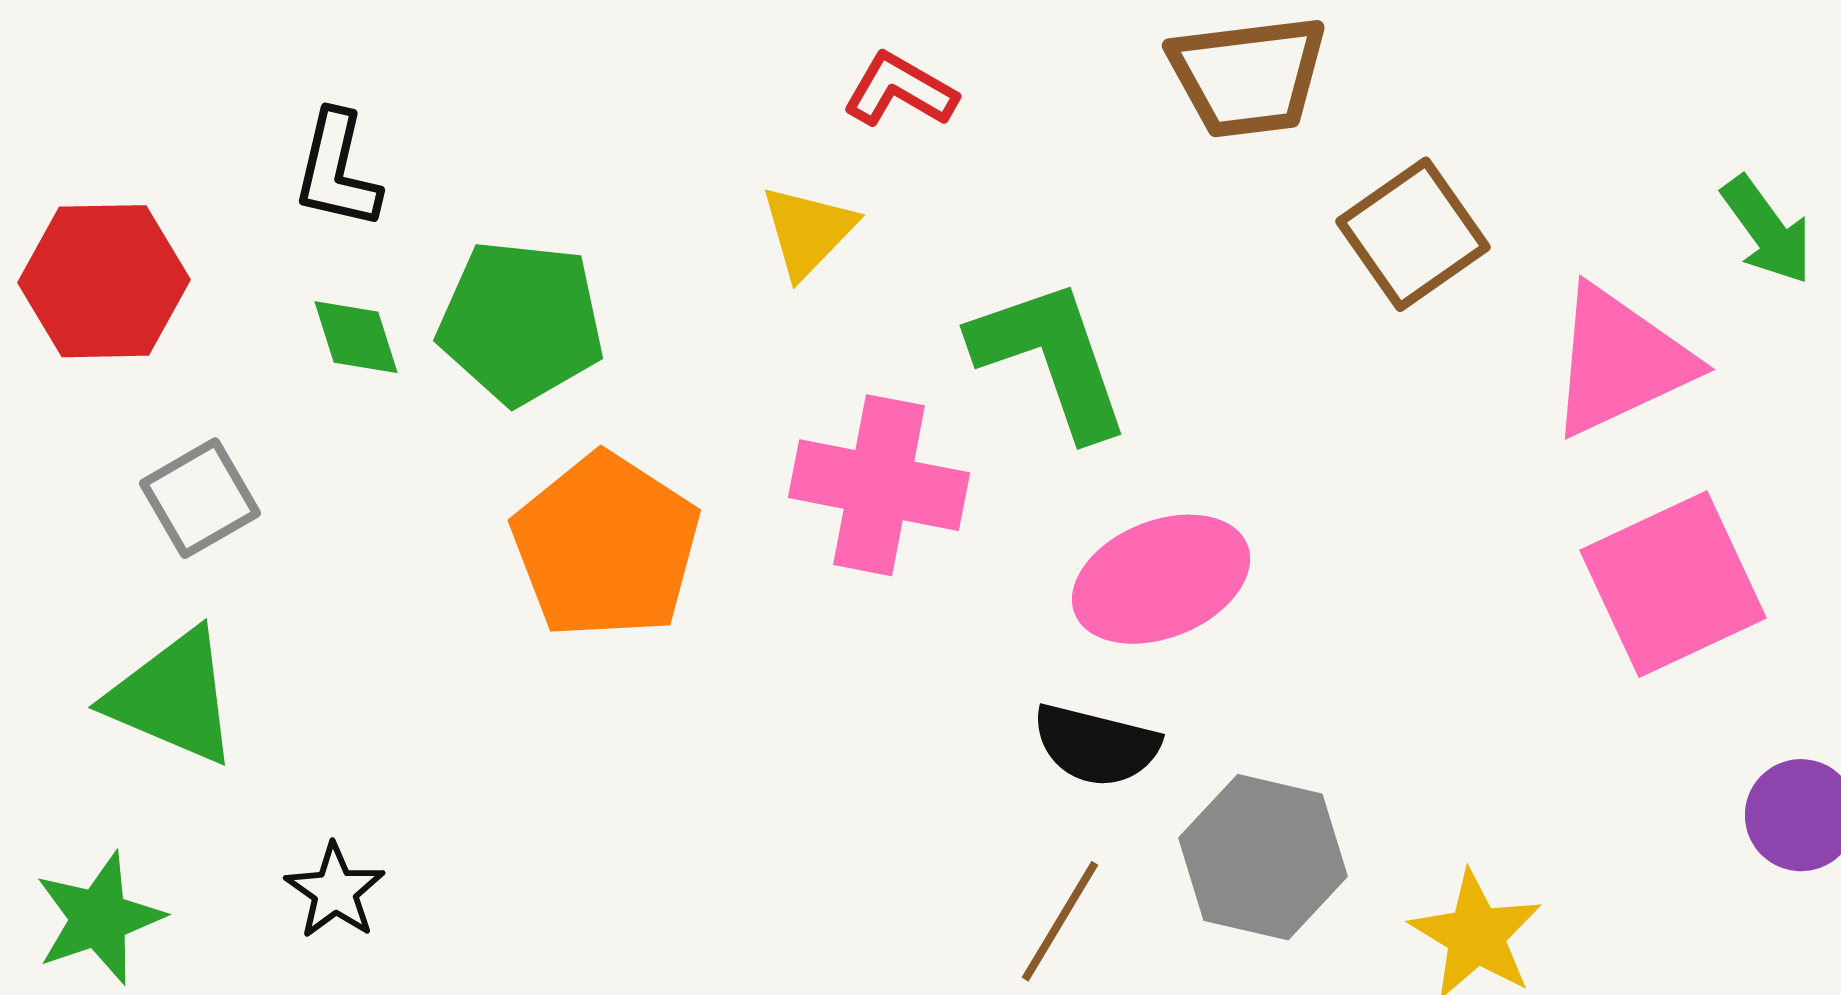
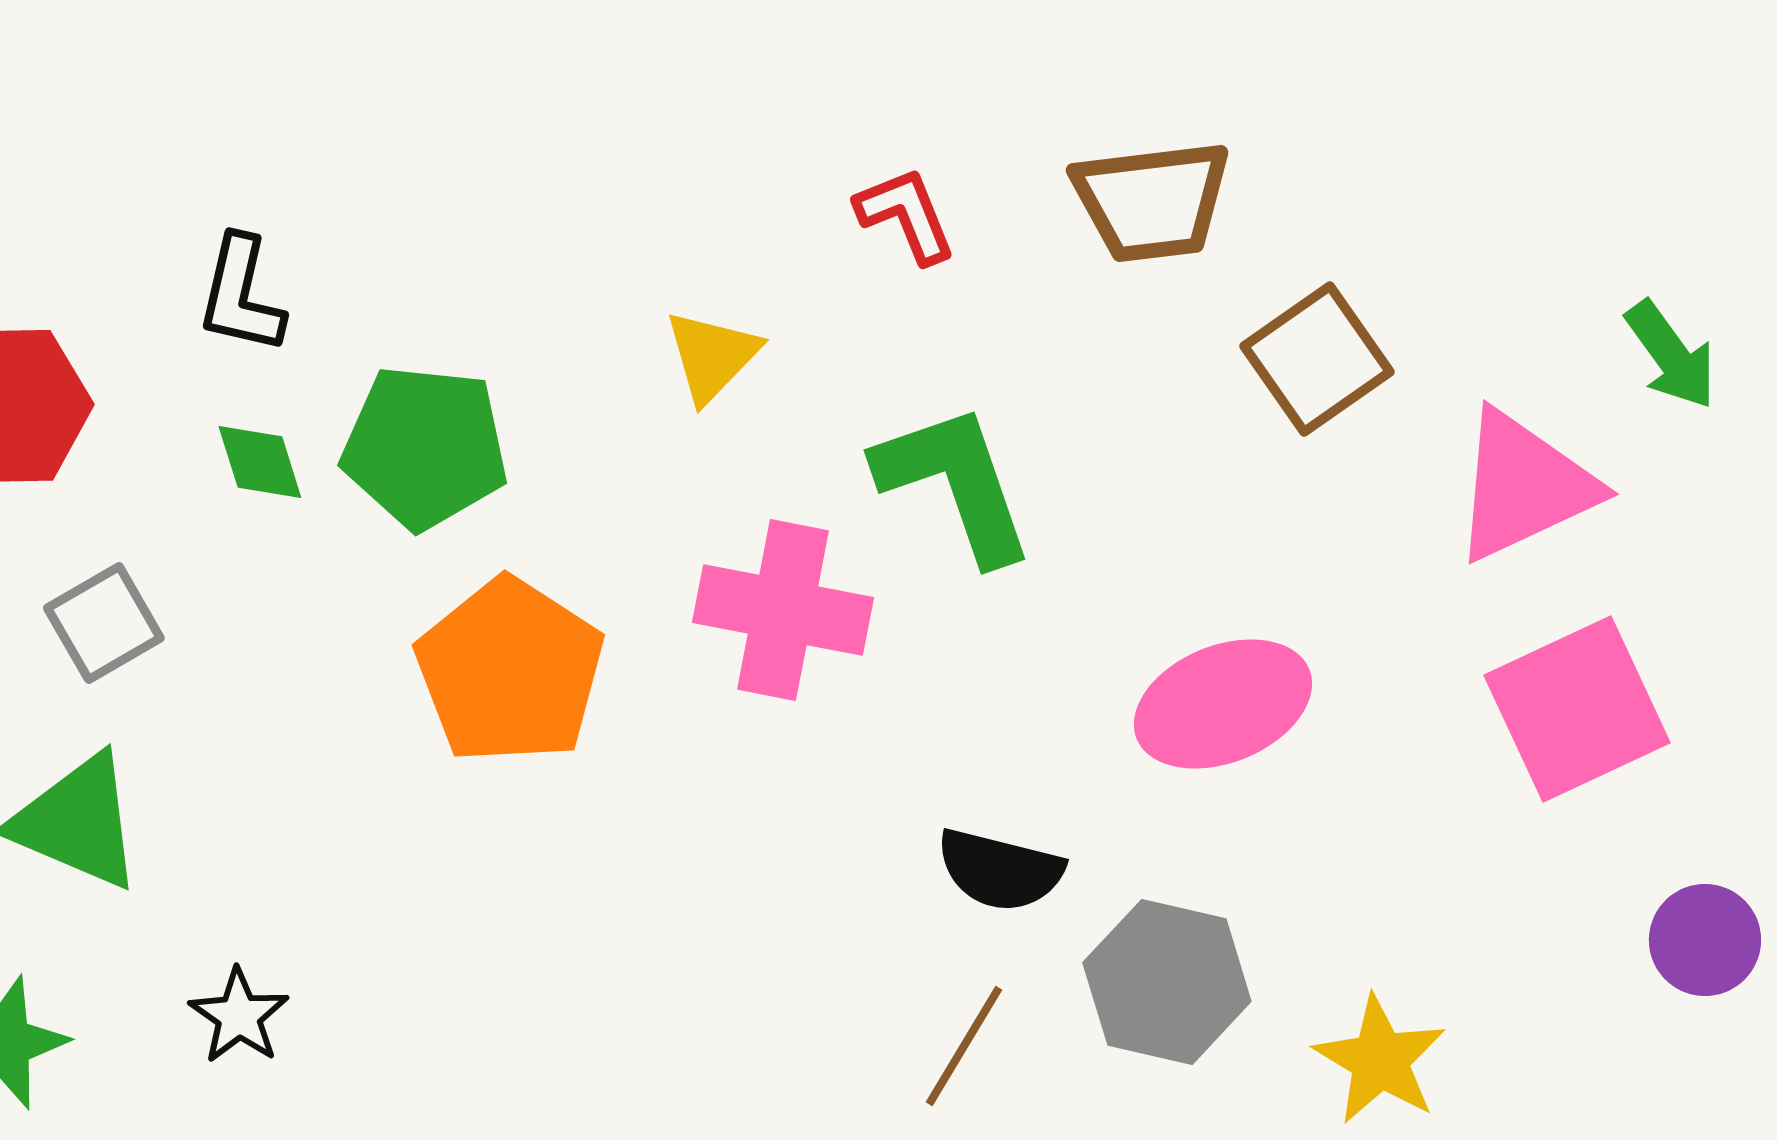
red L-shape: (900, 90) -> (906, 215), moved, turned 38
pink ellipse: (1161, 579) -> (1223, 704), moved

